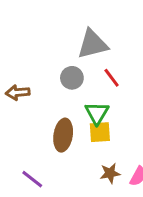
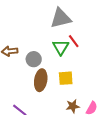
gray circle: (72, 78) -> (34, 59), moved
green triangle: (97, 113) -> (61, 47), moved

